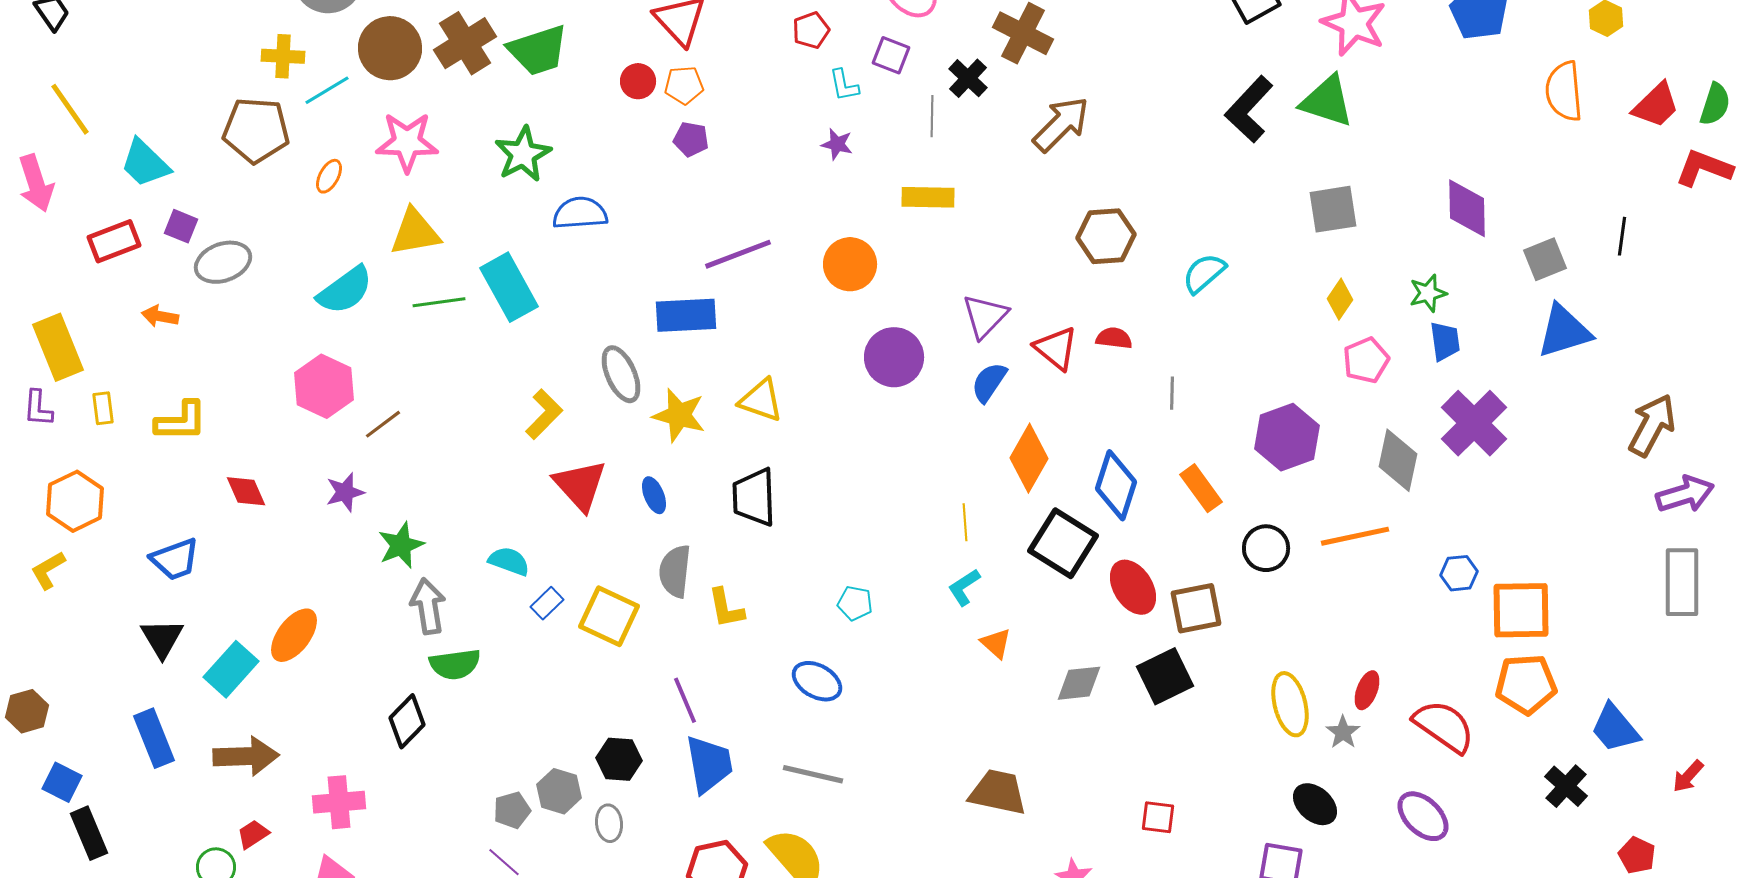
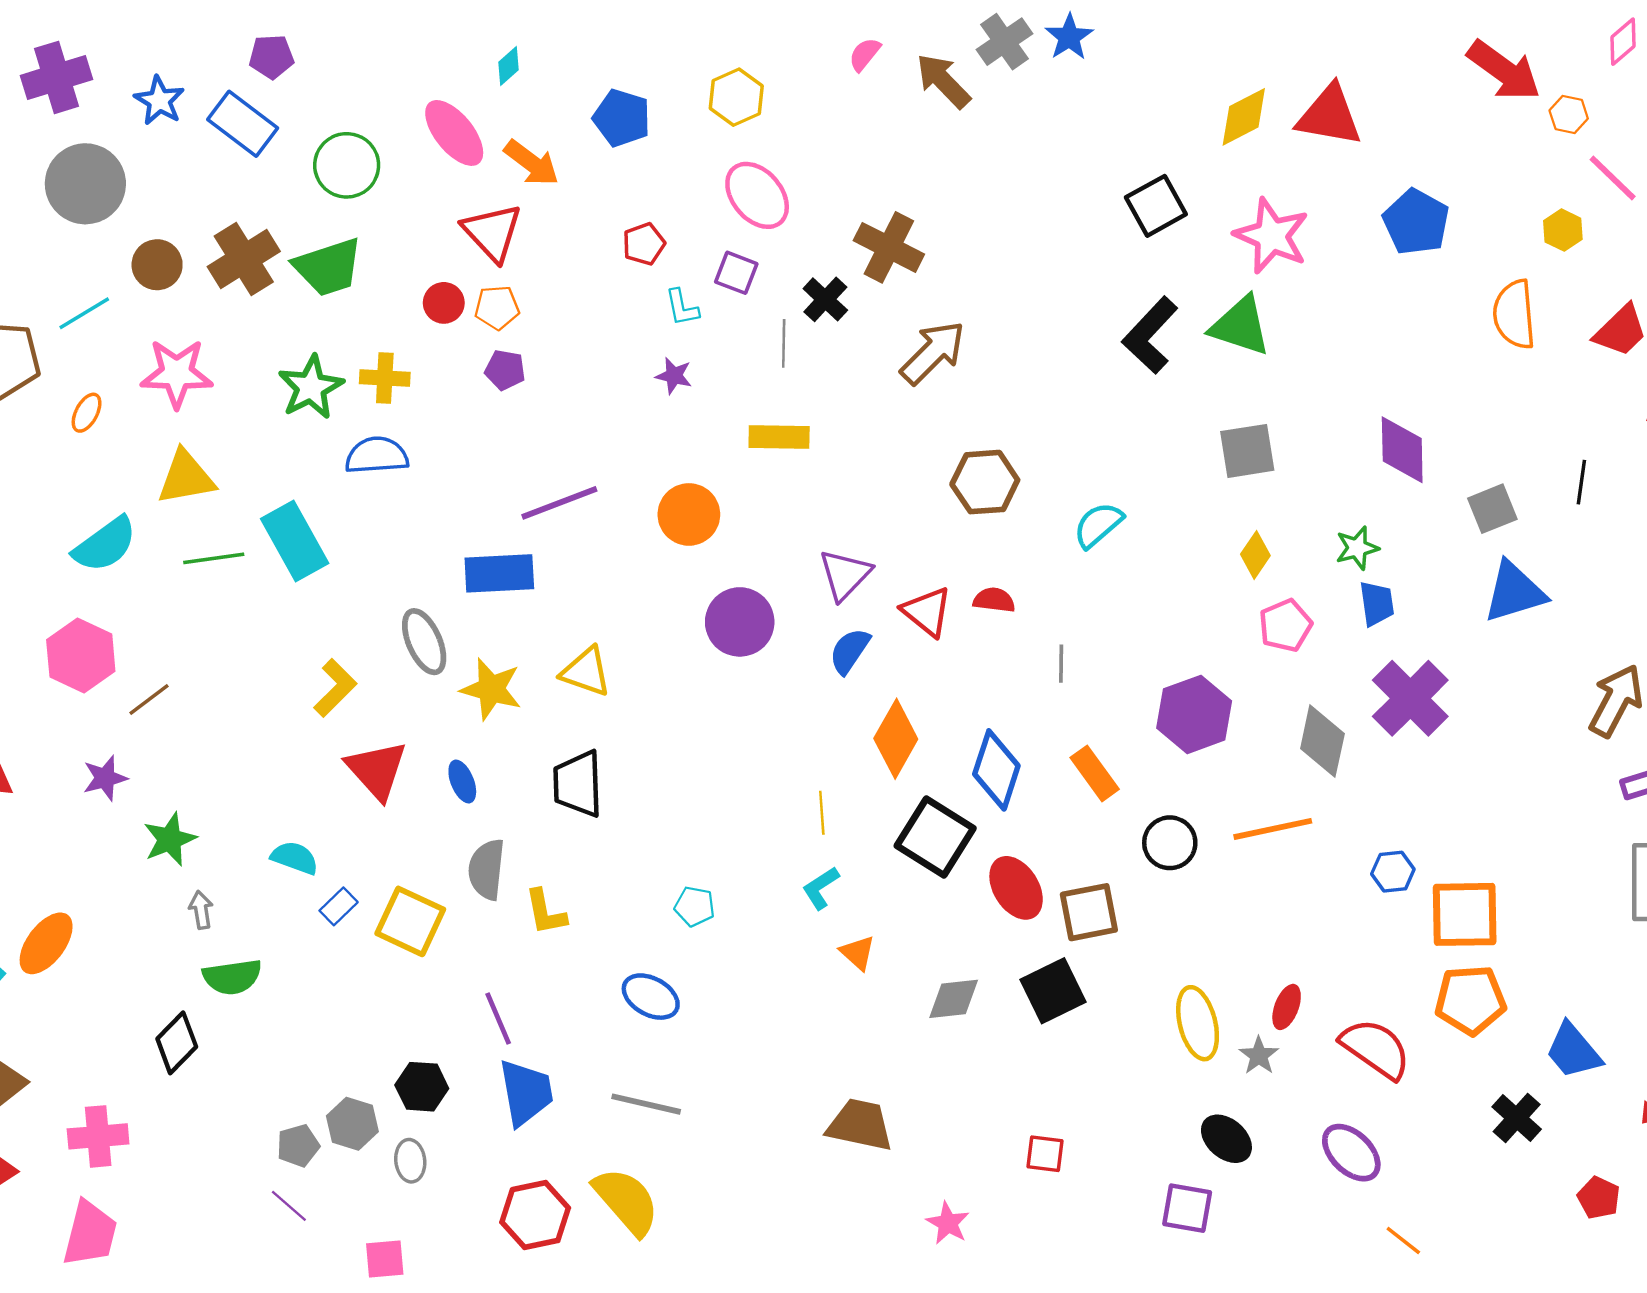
brown circle: (390, 48) -> (157, 265), size x0.7
yellow cross: (283, 56) -> (385, 378), moved
gray arrow: (428, 606) -> (201, 910), size x0.6

